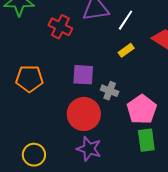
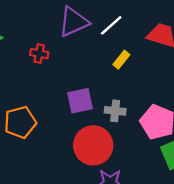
white line: (126, 20) -> (111, 25), turned 30
red cross: (60, 27) -> (39, 54), size x0.7

